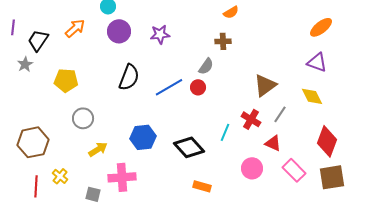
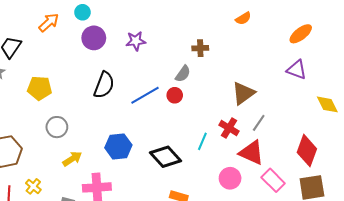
orange semicircle: (231, 12) -> (243, 18), moved
orange arrow: (75, 28) -> (49, 23), moved
yellow diamond: (312, 96) -> (327, 104), moved
red triangle: (273, 143) -> (252, 153), size x1.5

